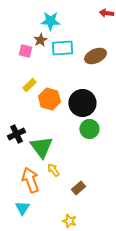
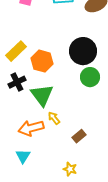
yellow rectangle: (29, 85) -> (16, 51), moved, size x1.5
orange hexagon: (49, 99) -> (42, 61), moved
orange arrow: (30, 180) -> (31, 128), turned -85

